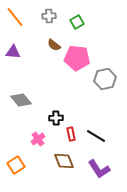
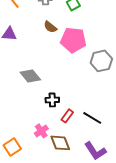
gray diamond: (21, 100) -> (30, 76), moved
red rectangle: (71, 134) -> (67, 116), turned 48
pink cross: (38, 139) -> (41, 131), moved

